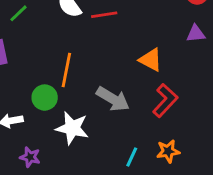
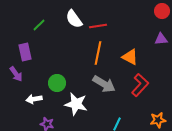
orange line: (66, 70) -> (98, 53), moved
orange star: (168, 151) -> (158, 120), moved

